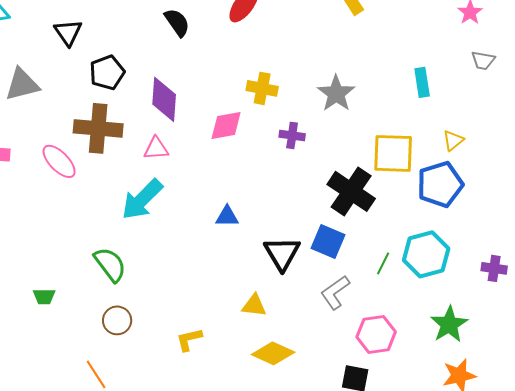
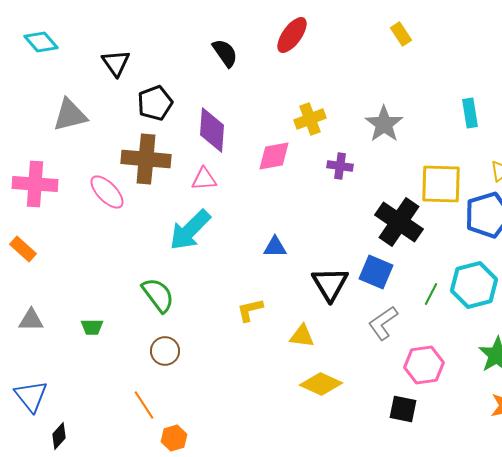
yellow cross: (262, 88) -> (310, 119), turned -32
yellow L-shape: (189, 339) -> (250, 310), moved

